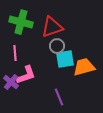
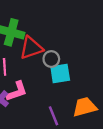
red triangle: (52, 27) -> (31, 48), moved
orange trapezoid: (84, 67) -> (85, 107), moved

